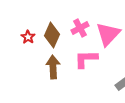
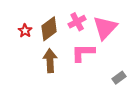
brown diamond: (52, 35) -> (49, 29), turned 30

